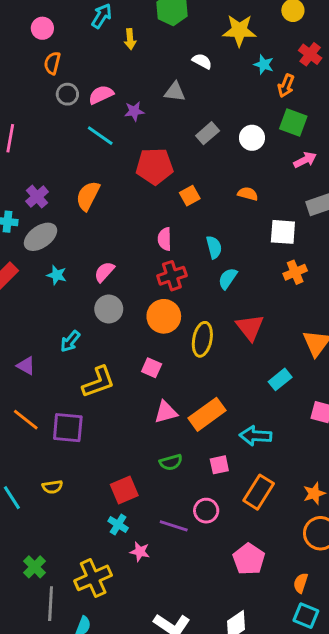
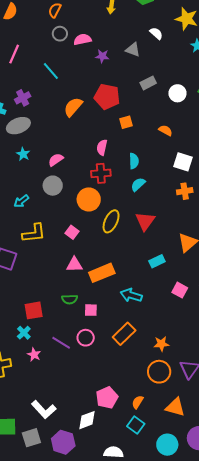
cyan line: (100, 136) -> (51, 71), moved
orange semicircle: (88, 196) -> (73, 107), moved
pink square: (219, 465) -> (91, 310), moved
pink pentagon: (249, 559) -> (107, 398), moved

